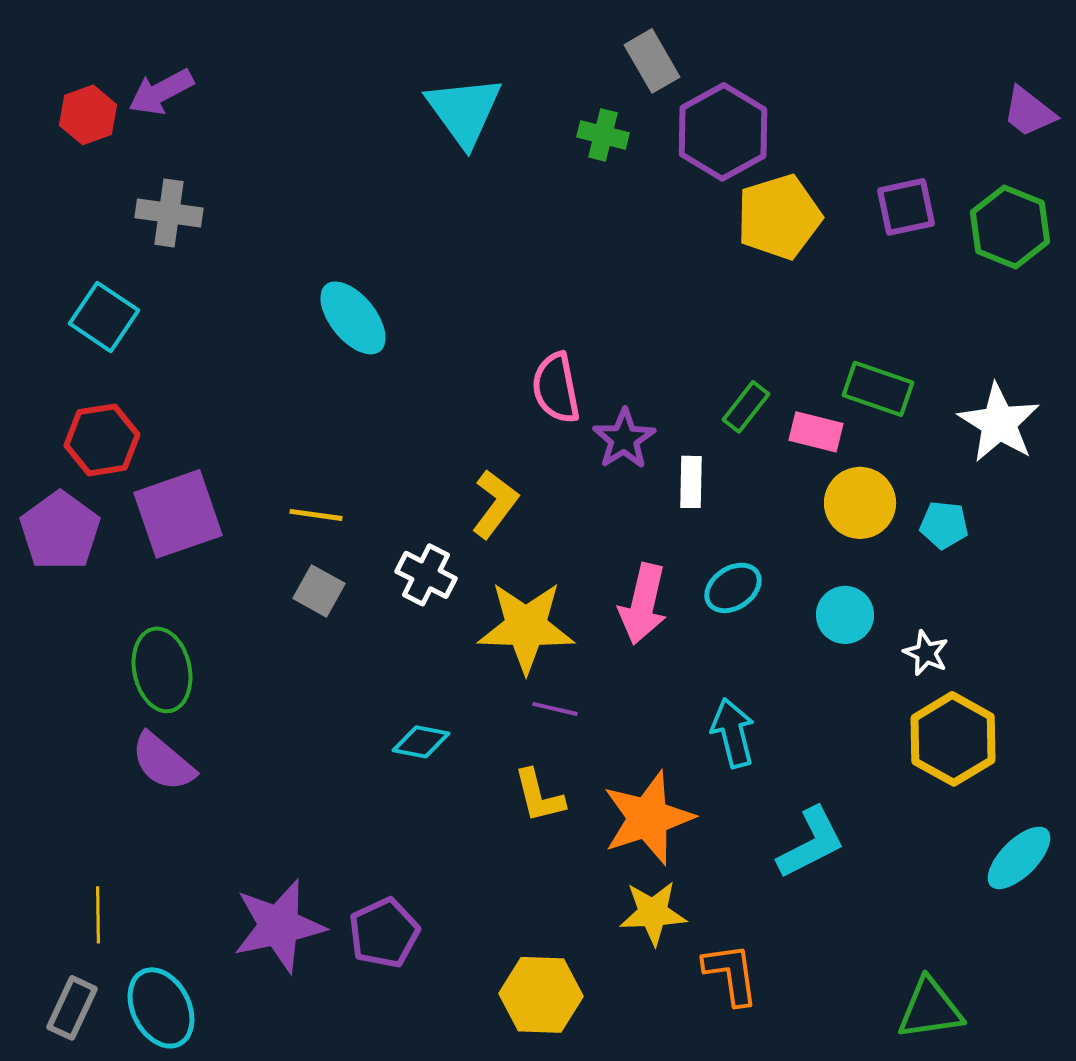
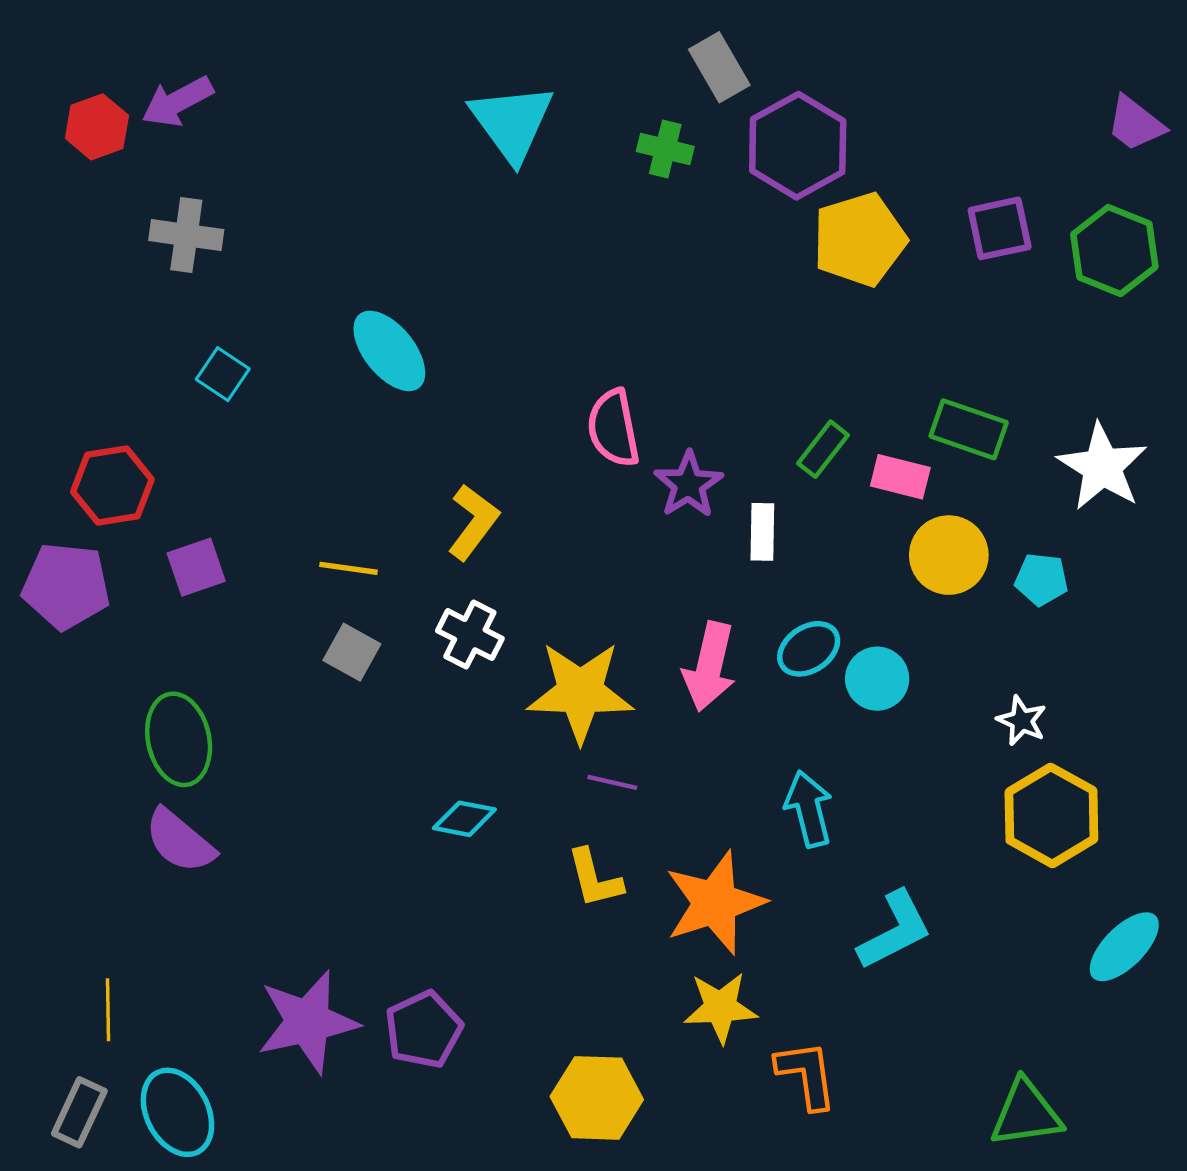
cyan square: (104, 317) -> (223, 374), moved, size x0.7
yellow L-shape: (495, 504) -> (473, 522), moved
purple square: (178, 514) -> (196, 567), size x0.6
purple pentagon: (60, 531) -> (66, 586), turned -30
cyan circle: (845, 615) -> (877, 679), moved

